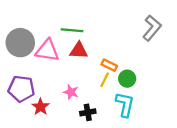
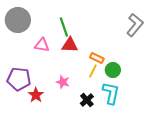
green line: (72, 30) -> (64, 27), turned 66
gray circle: (20, 43) -> (18, 20), moved
pink triangle: (47, 50) -> (42, 45), size x0.7
black cross: (88, 112) -> (87, 100), moved, turned -32

